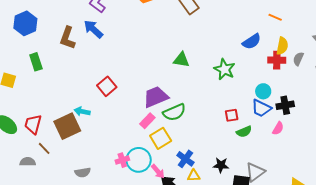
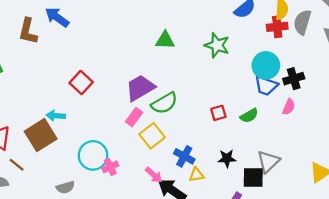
gray semicircle: (298, 59) -> (302, 22), size x1.5
cyan circle: (263, 91) -> (266, 65), size x1.5
red square: (232, 115) -> (218, 113), moved
cyan circle: (139, 160) -> (93, 155), moved

